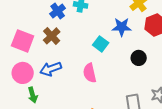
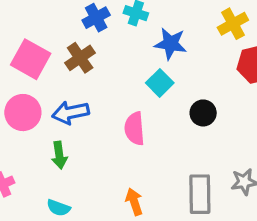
blue star: (122, 27) -> (171, 44), moved
black circle: (139, 58) -> (203, 113), moved
green arrow: (33, 95) -> (59, 155), moved

